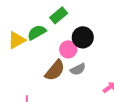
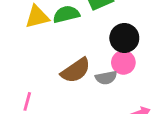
pink circle: (68, 49) -> (123, 62), moved

